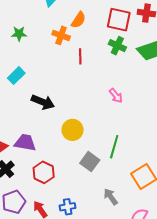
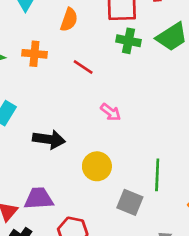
orange cross: (61, 35) -> (34, 54), moved
red line: (80, 56) -> (83, 67), turned -42
pink arrow: (116, 96) -> (111, 112), moved

